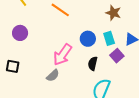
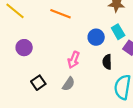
pink arrow: (63, 55) -> (74, 60), size x0.7
black square: (13, 66) -> (38, 83), moved, turned -32

